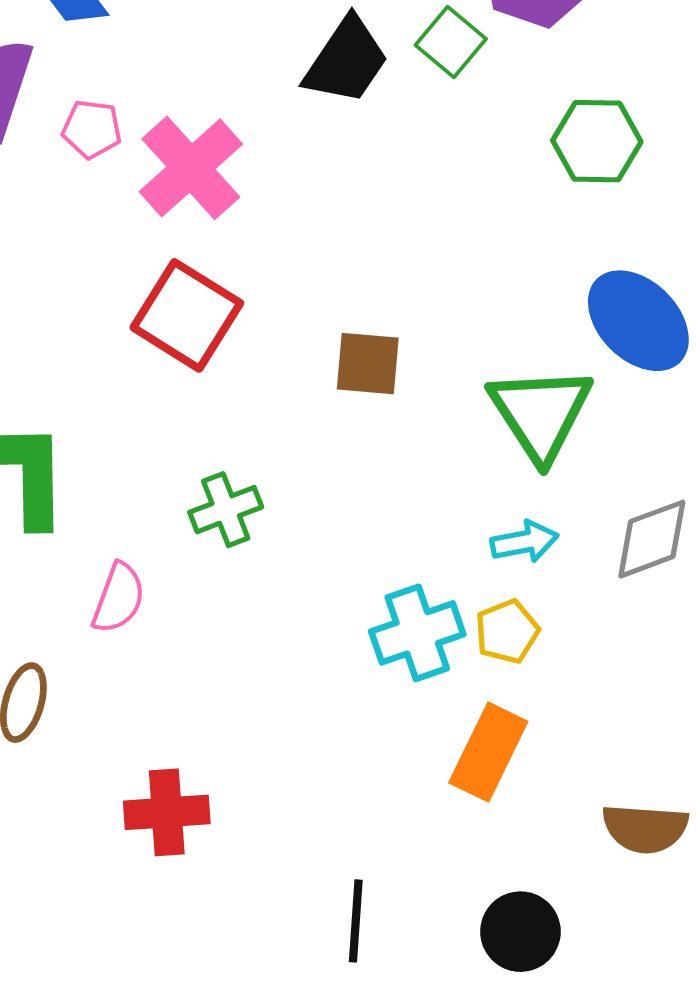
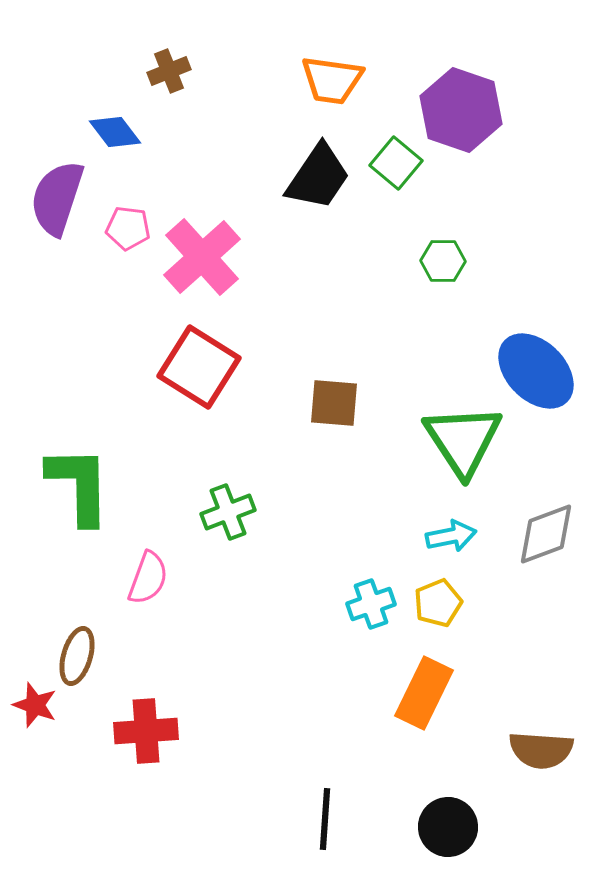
green hexagon: (597, 141) -> (443, 261), moved, size x0.7
cyan cross: (417, 633) -> (371, 604), size x0.7
red cross: (167, 812) -> (146, 731), moved

